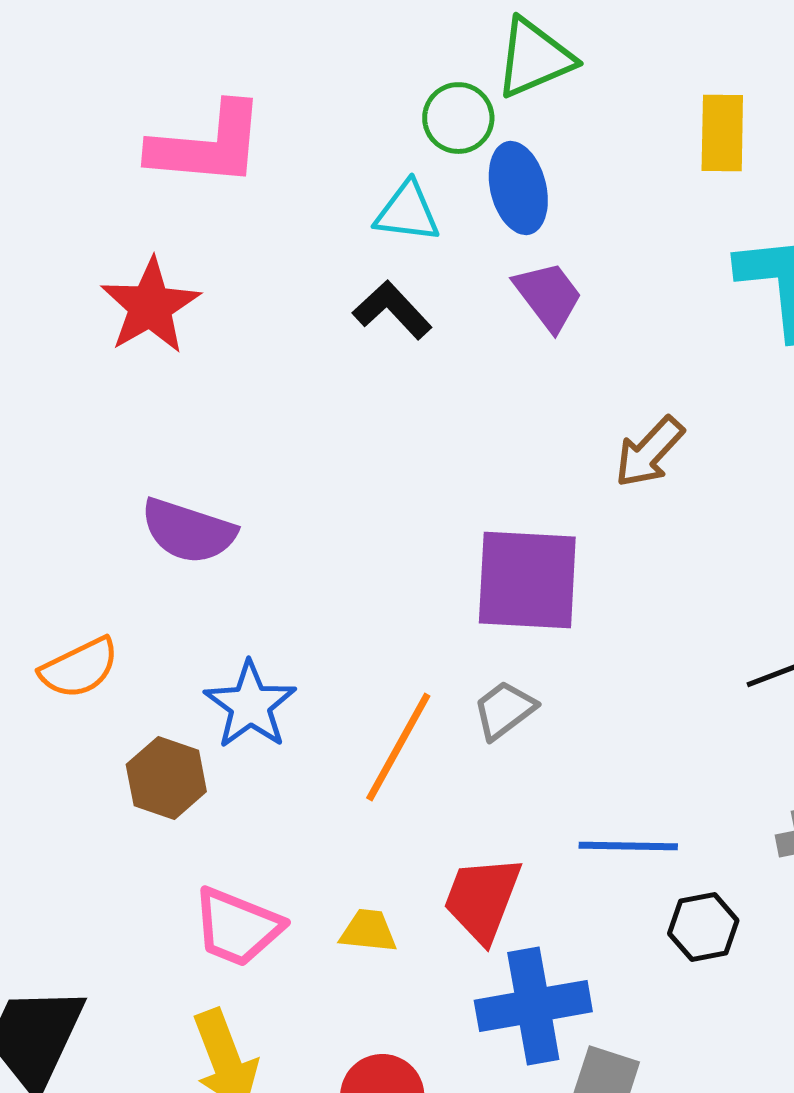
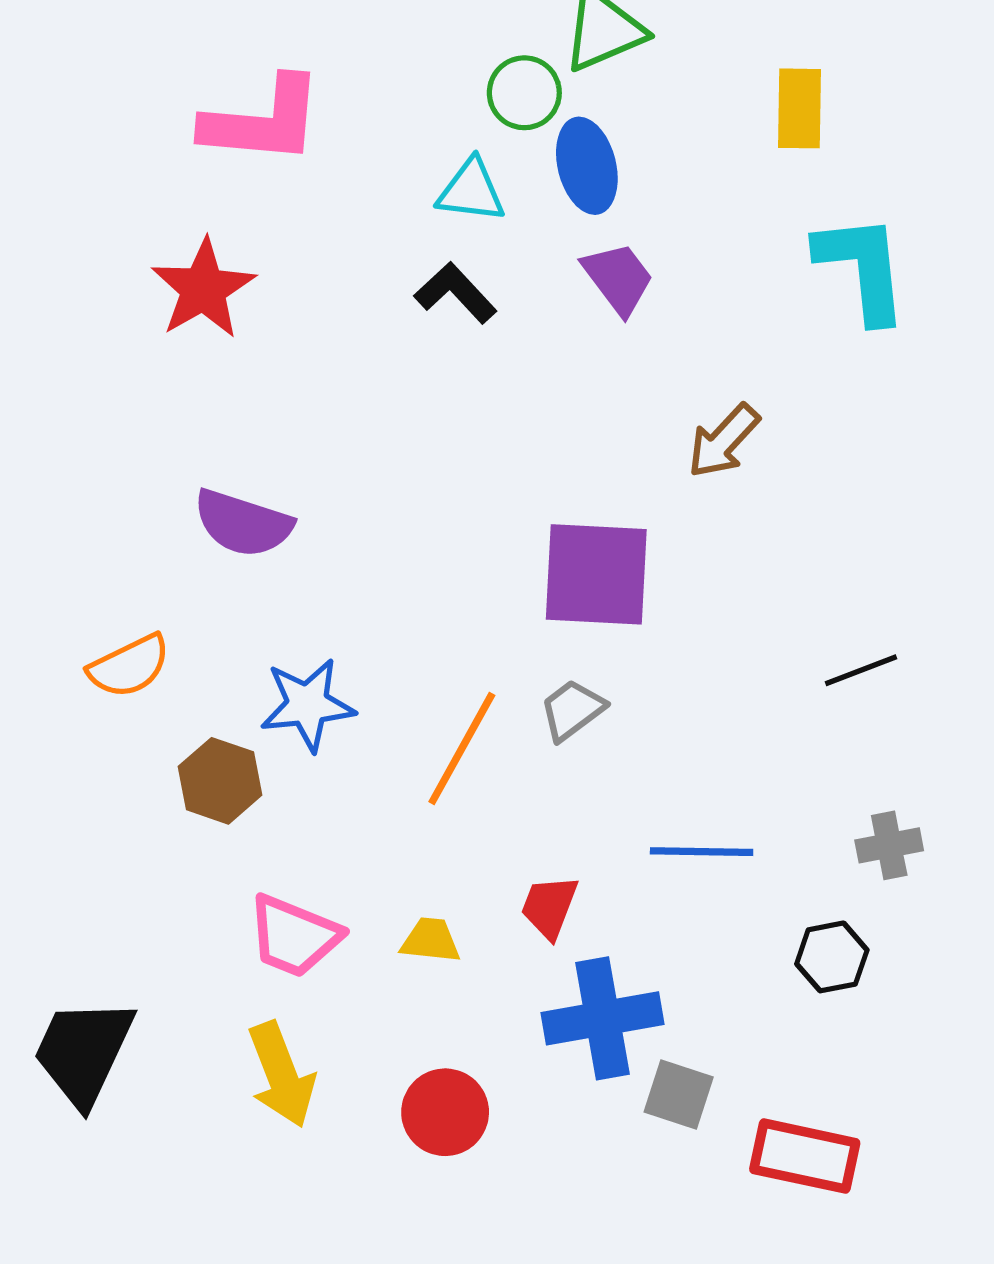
blue star: (250, 705) -> (308, 705), turned 30
red trapezoid: (482, 899) -> (549, 907), size x0.7
black hexagon: (703, 927) -> (832, 957), moved

